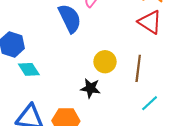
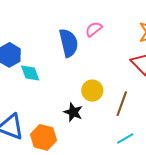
cyan diamond: (29, 69) -> (30, 73), moved

